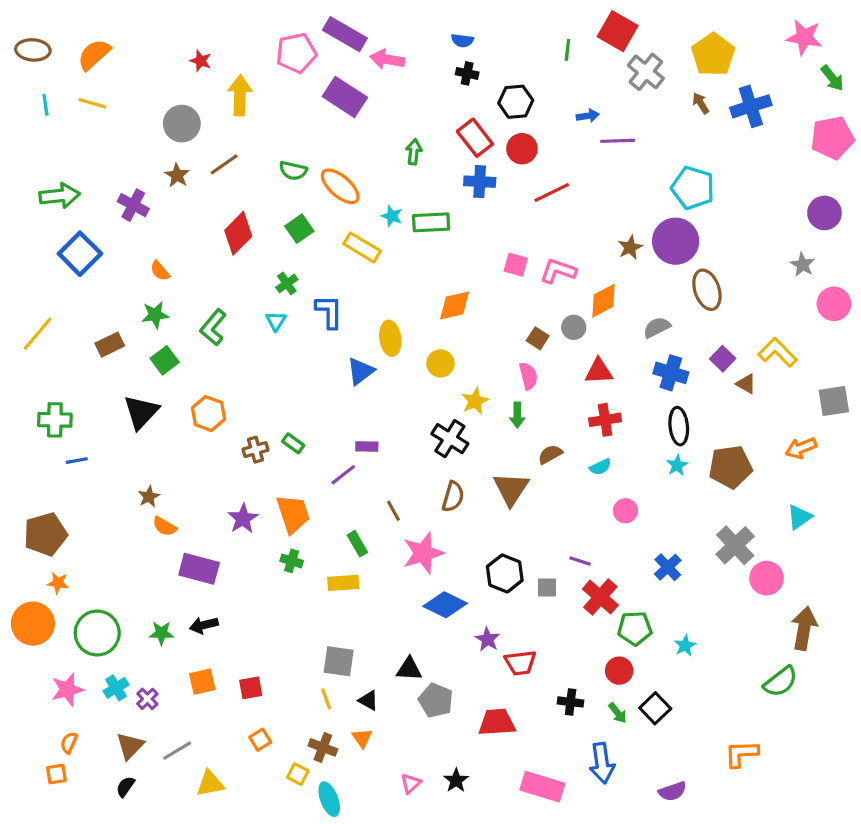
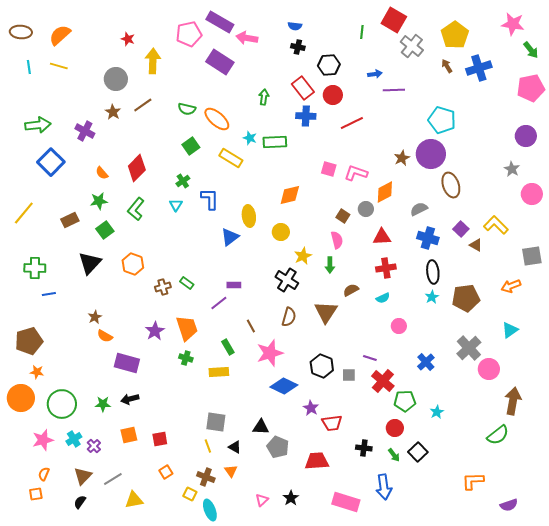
red diamond: (238, 233) -> (137, 168), moved
purple semicircle: (672, 791) -> (509, 505), moved

